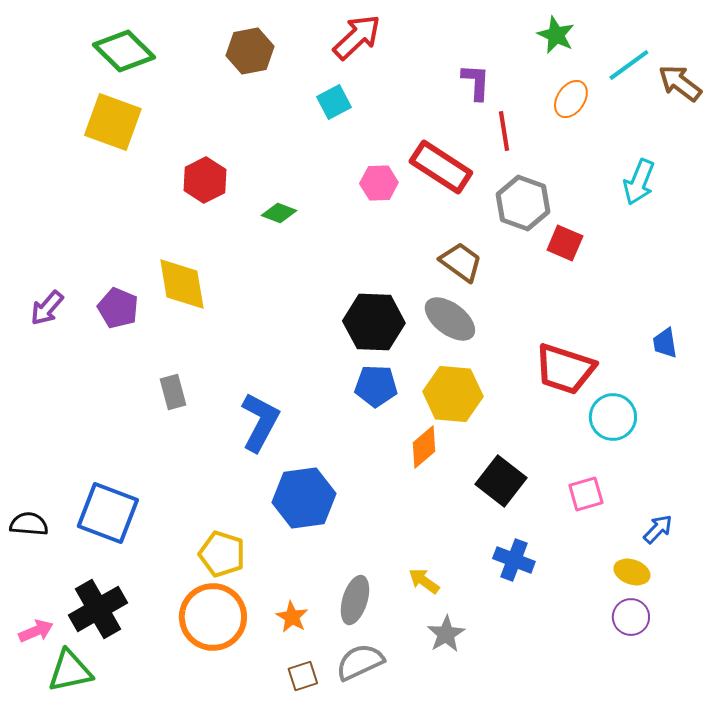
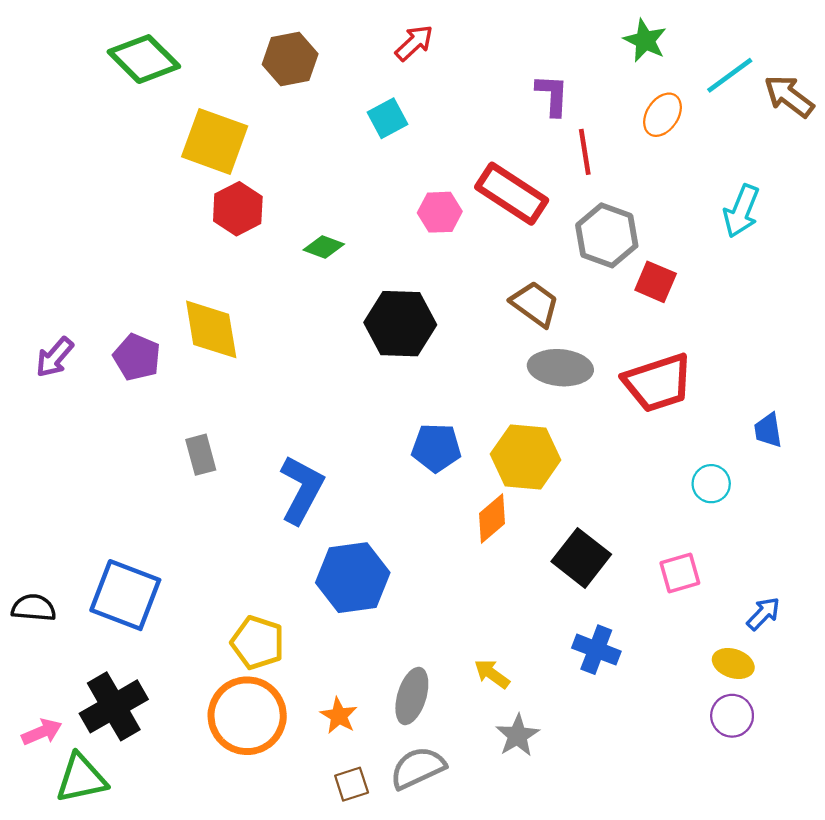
red arrow: (357, 37) -> (414, 43), size x0.7
yellow square: (113, 122) -> (215, 141), moved
gray ellipse: (450, 319) -> (560, 368), moved, turned -32
black hexagon: (374, 322) -> (400, 324), moved
blue trapezoid: (665, 343) -> (768, 430), moved
red trapezoid: (565, 369) -> (658, 383), moved, turned -36
cyan circle: (613, 417) -> (711, 484), size x0.7

